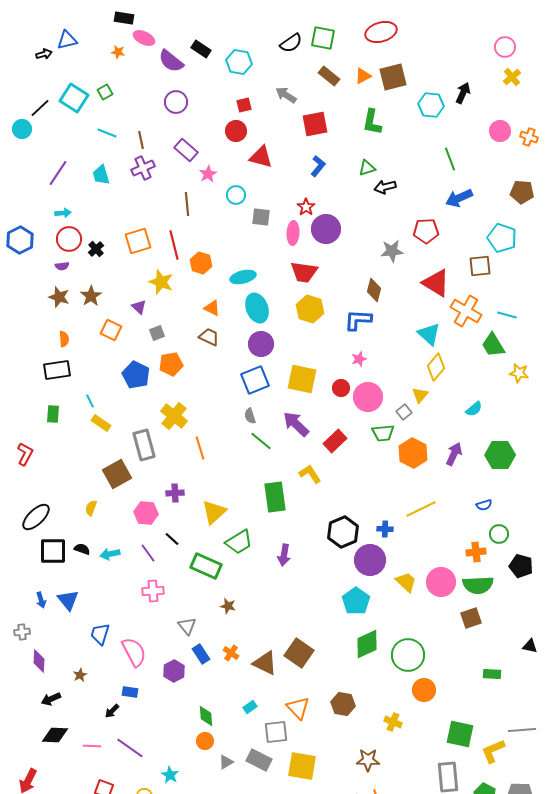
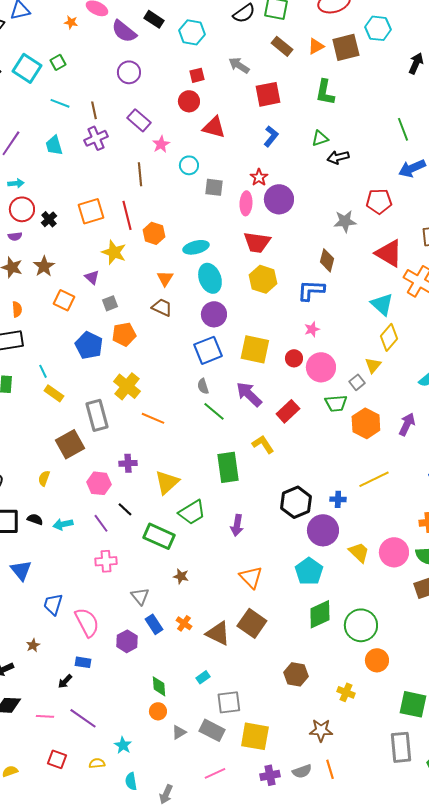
cyan hexagon: (431, 105) -> (378, 28), moved
orange triangle: (212, 308) -> (165, 278), turned 36
orange line: (200, 448) -> (153, 418), turned -50
orange triangle: (298, 708) -> (251, 577), moved

